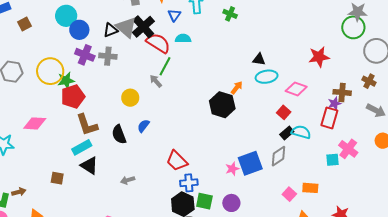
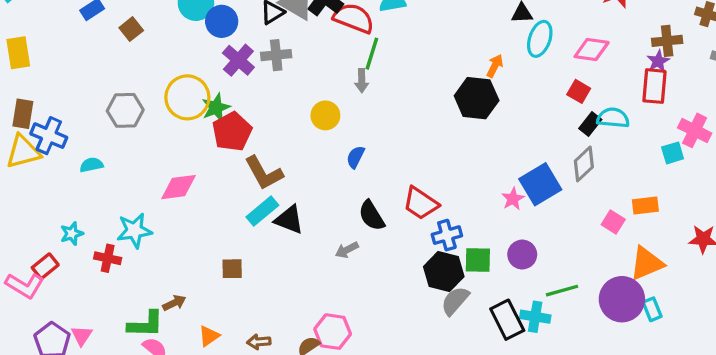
purple cross: (85, 55) -> (238, 60), turned 30
cyan ellipse: (267, 77) -> (540, 39), turned -50
gray arrow: (156, 81) -> (362, 81), turned -128
black semicircle: (119, 134) -> (372, 216), moved
black triangle: (89, 166) -> (289, 220), moved

